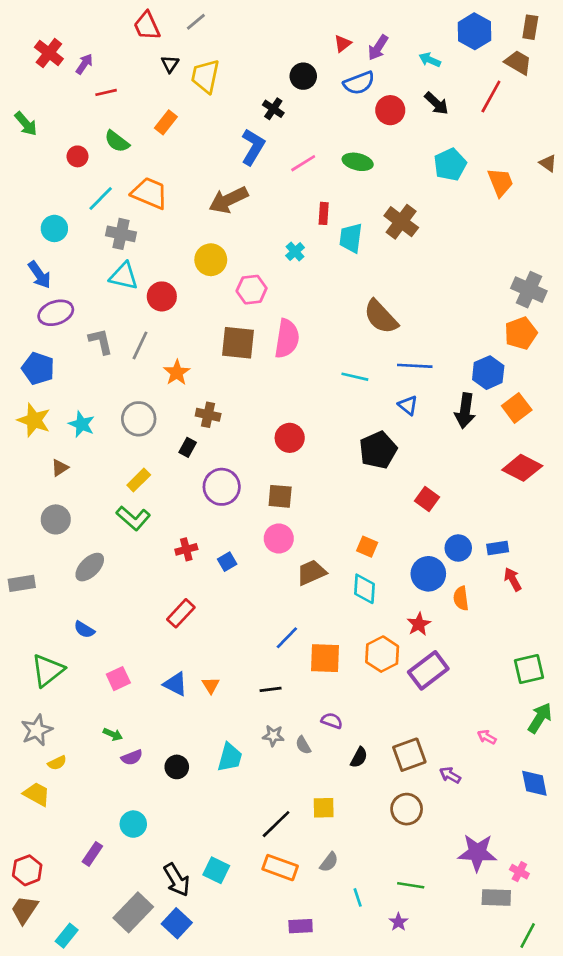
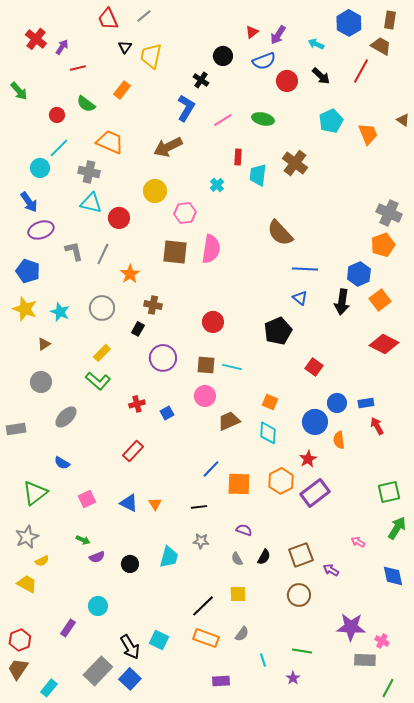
cyan line: (101, 199) -> (59, 148), moved
cyan line: (355, 377) -> (232, 367), moved
gray semicircle: (303, 745) -> (237, 559), moved

